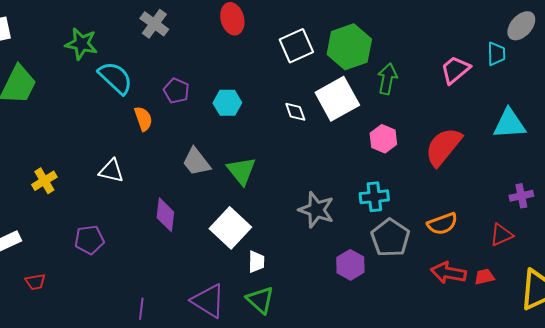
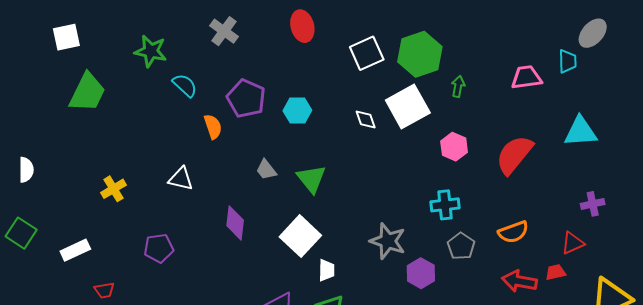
pink trapezoid: (455, 70) -> (526, 77), turned 32
cyan semicircle: (115, 78) -> (185, 85), size x0.7
green arrow: (387, 79) -> (458, 86), size x0.7
purple pentagon: (176, 91) -> (246, 98), size x1.5
gray trapezoid: (196, 162) -> (266, 170), size x0.7
gray star: (316, 210) -> (388, 241), moved
gray pentagon: (390, 238) -> (461, 246), size x0.7
red trapezoid: (484, 277) -> (555, 272), moved

